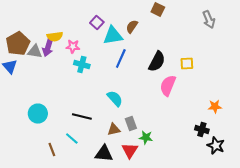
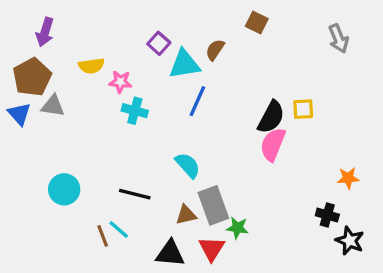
purple arrow: (48, 48) -> (45, 32), moved
gray triangle: (35, 52) -> (53, 106), moved
black semicircle: (157, 62) -> (271, 117), moved
gray rectangle: (131, 124) -> (213, 205), size x1.6
brown line: (52, 150) -> (103, 236), moved

